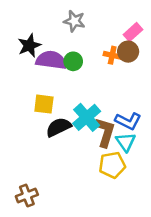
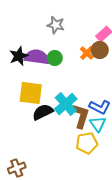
black star: (29, 45) -> (19, 56), moved
orange cross: (112, 55) -> (87, 53), turned 32
yellow square: (44, 104) -> (31, 93), size x1.4

